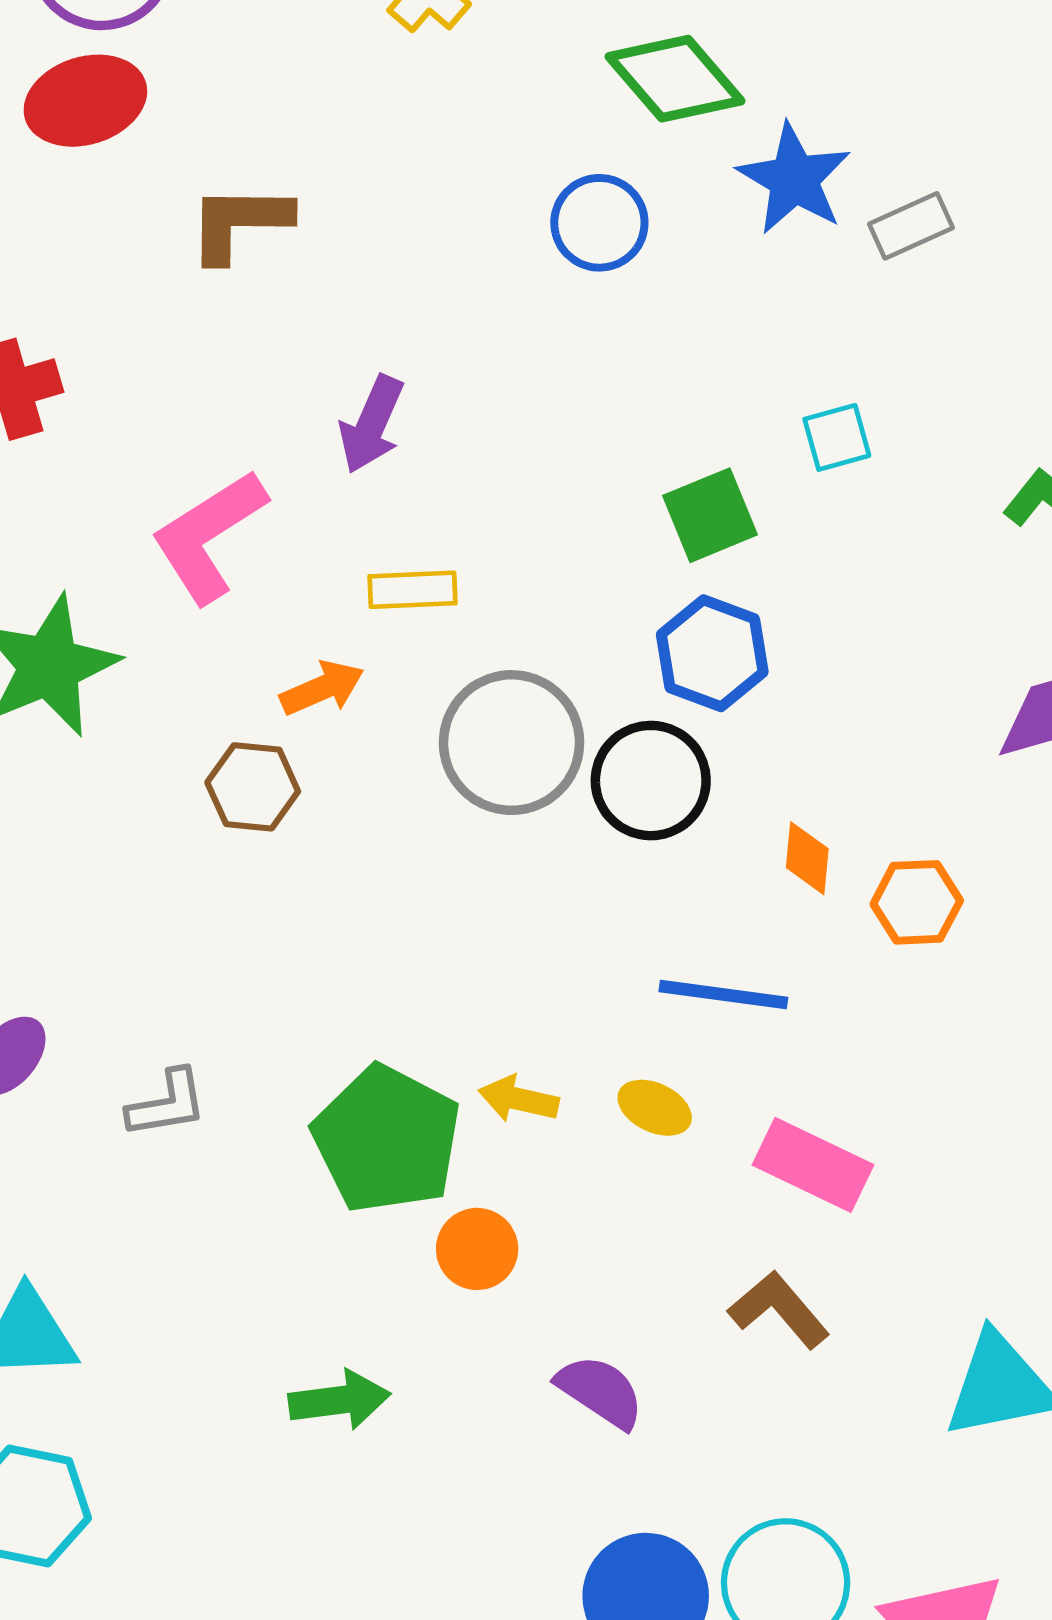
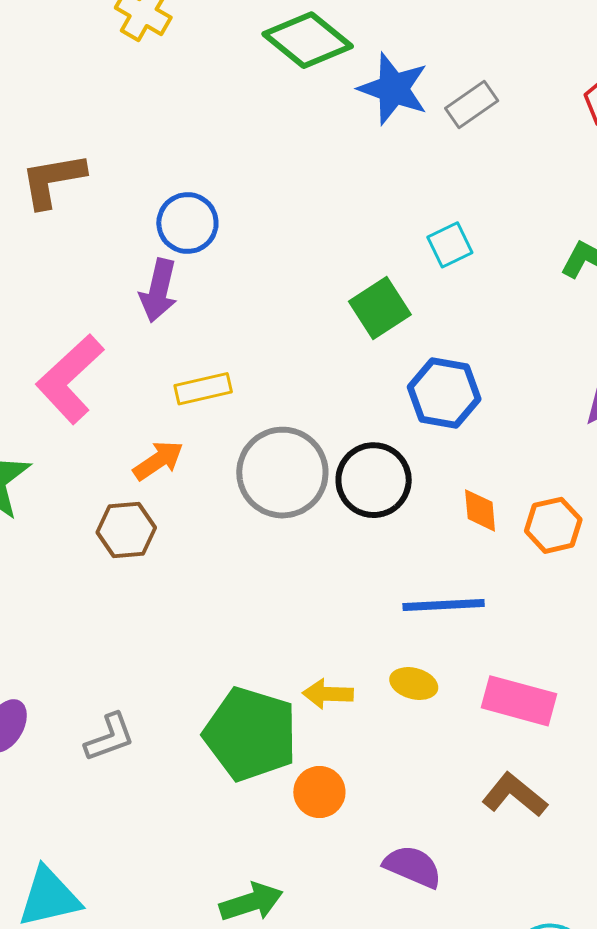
blue circle: (599, 223) -> (187, 223), moved
blue hexagon: (712, 653) -> (444, 393), moved

